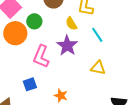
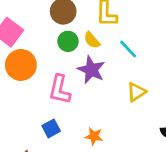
green circle: (34, 21) -> (68, 41), moved
yellow triangle: (98, 68) -> (136, 92), turned -35

